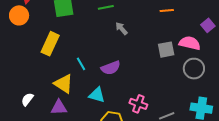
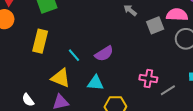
gray arrow: (121, 28) -> (130, 10), moved
white semicircle: (27, 99) -> (28, 100), turned -64
pink cross: (138, 104) -> (148, 79), moved

